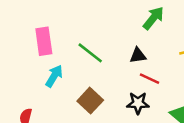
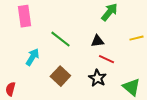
pink rectangle: (44, 41) -> (24, 16), moved
black star: (138, 103) -> (97, 78), turned 30

